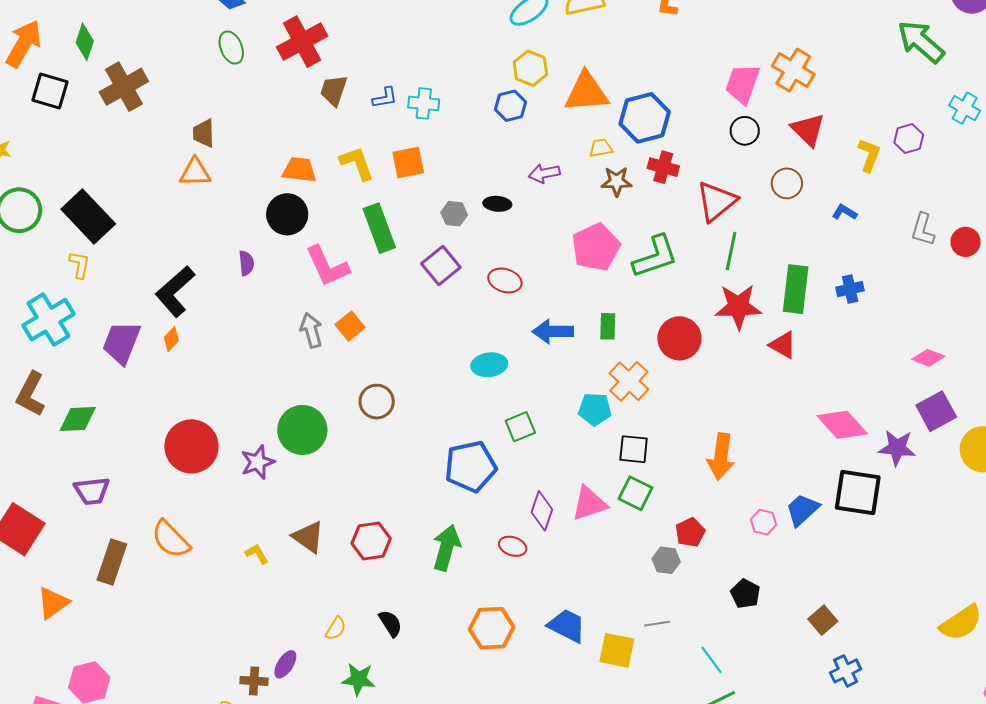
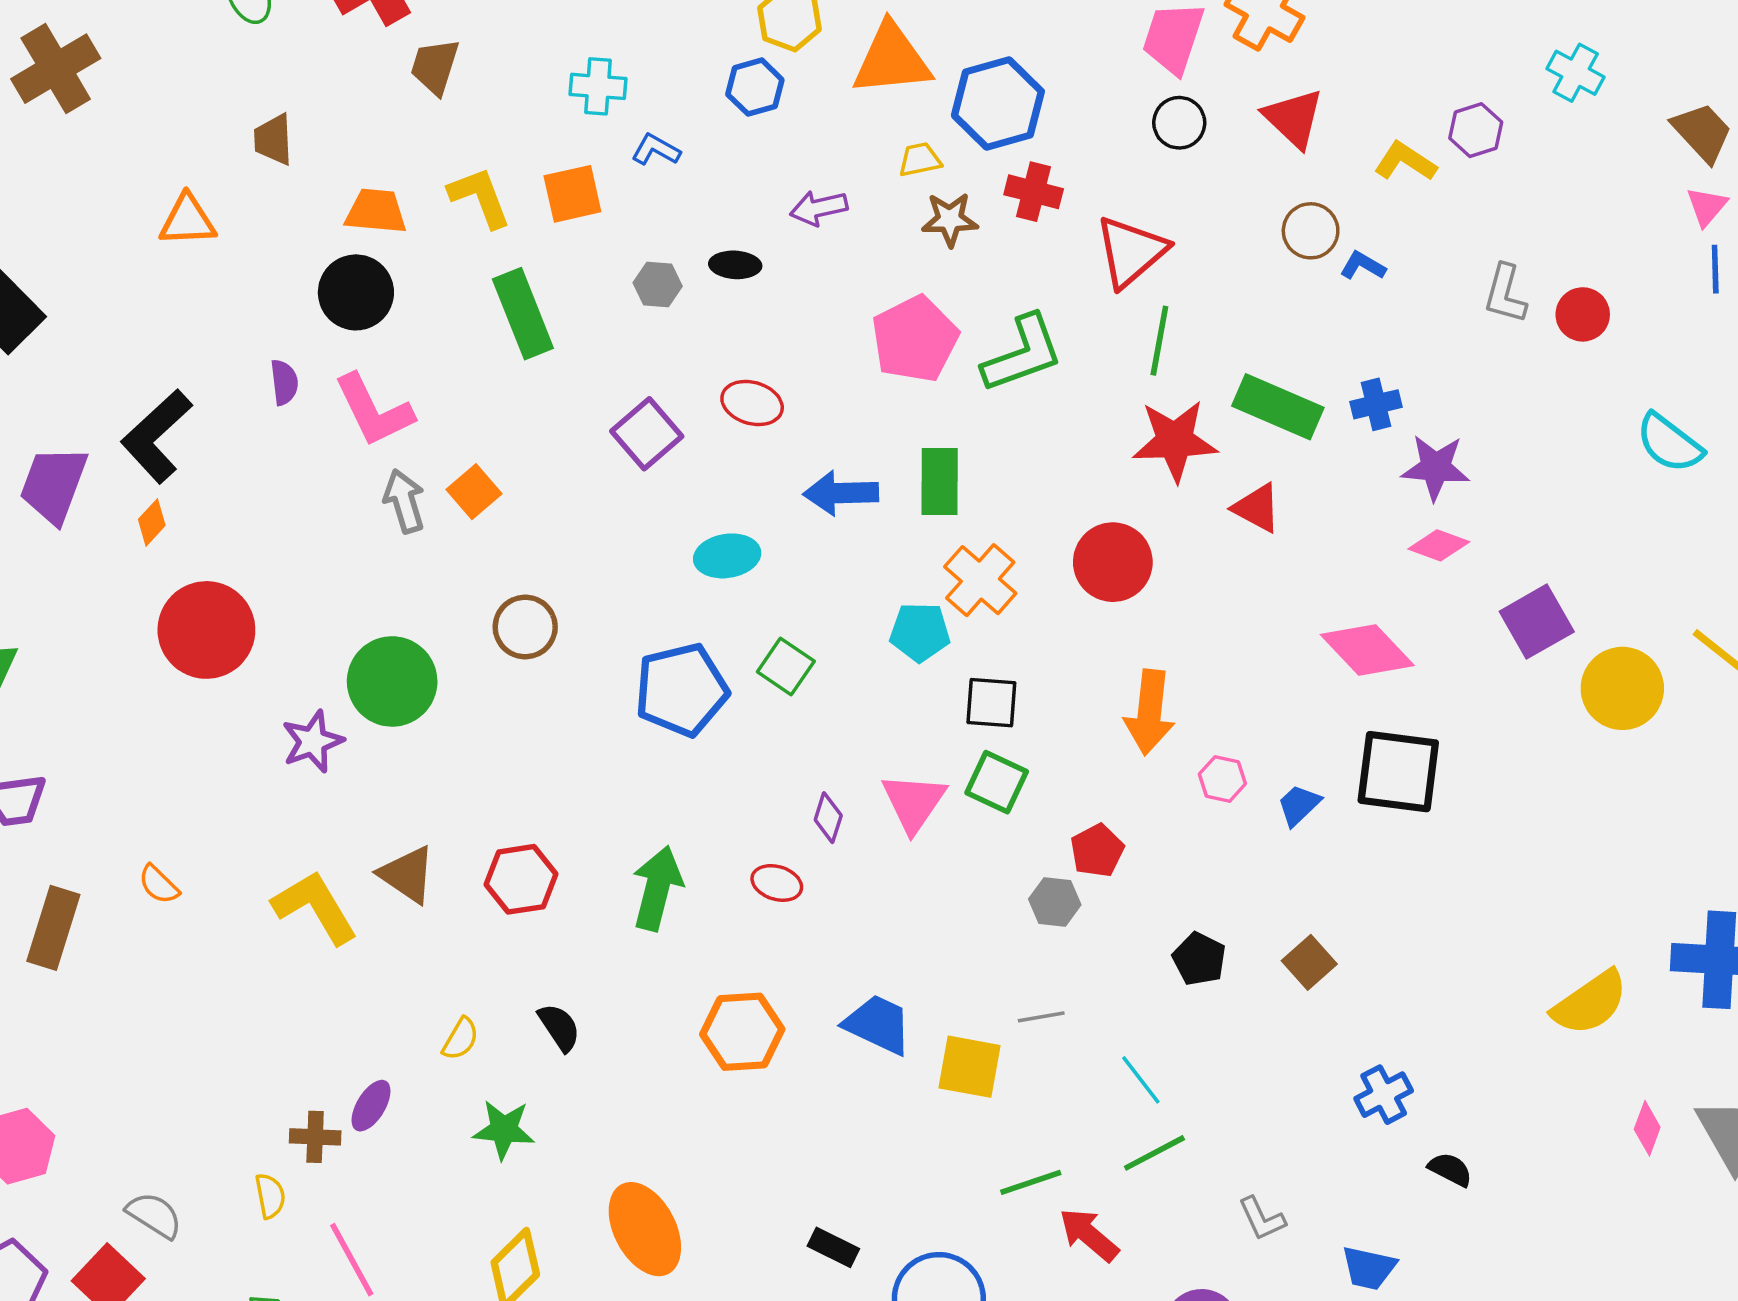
blue L-shape: (385, 98) -> (656, 150), moved, turned -140
brown trapezoid: (204, 133) -> (273, 139), moved
yellow L-shape: (869, 155) -> (1405, 161), turned -76
brown circle: (787, 183) -> (1311, 231), moved
pink L-shape: (327, 266) -> (374, 410), moved
purple square: (441, 266) -> (647, 434), moved
green rectangle: (796, 289) -> (1278, 407), turned -72
green rectangle: (608, 326) -> (940, 482), size x1.4
red circle: (679, 338) -> (1113, 562), moved
purple trapezoid: (121, 343) -> (54, 485), moved
pink diamond: (928, 358) -> (1439, 545), moved
green square: (520, 427) -> (786, 667), turned -32
red circle: (191, 446) -> (206, 630), moved
purple star: (897, 448) -> (1436, 467), moved
blue pentagon: (470, 466) -> (681, 690), moved
pink triangle: (589, 503) -> (914, 802), turned -36
blue trapezoid: (802, 510) -> (1299, 805), size x0.7
purple diamond: (542, 511) -> (828, 818), size x0.7
pink hexagon: (763, 522) -> (1222, 779), moved
orange semicircle: (171, 539) -> (159, 884), size x0.6
yellow L-shape: (257, 554) -> (315, 907), size x2.0
brown square: (823, 620) -> (1309, 962), moved

